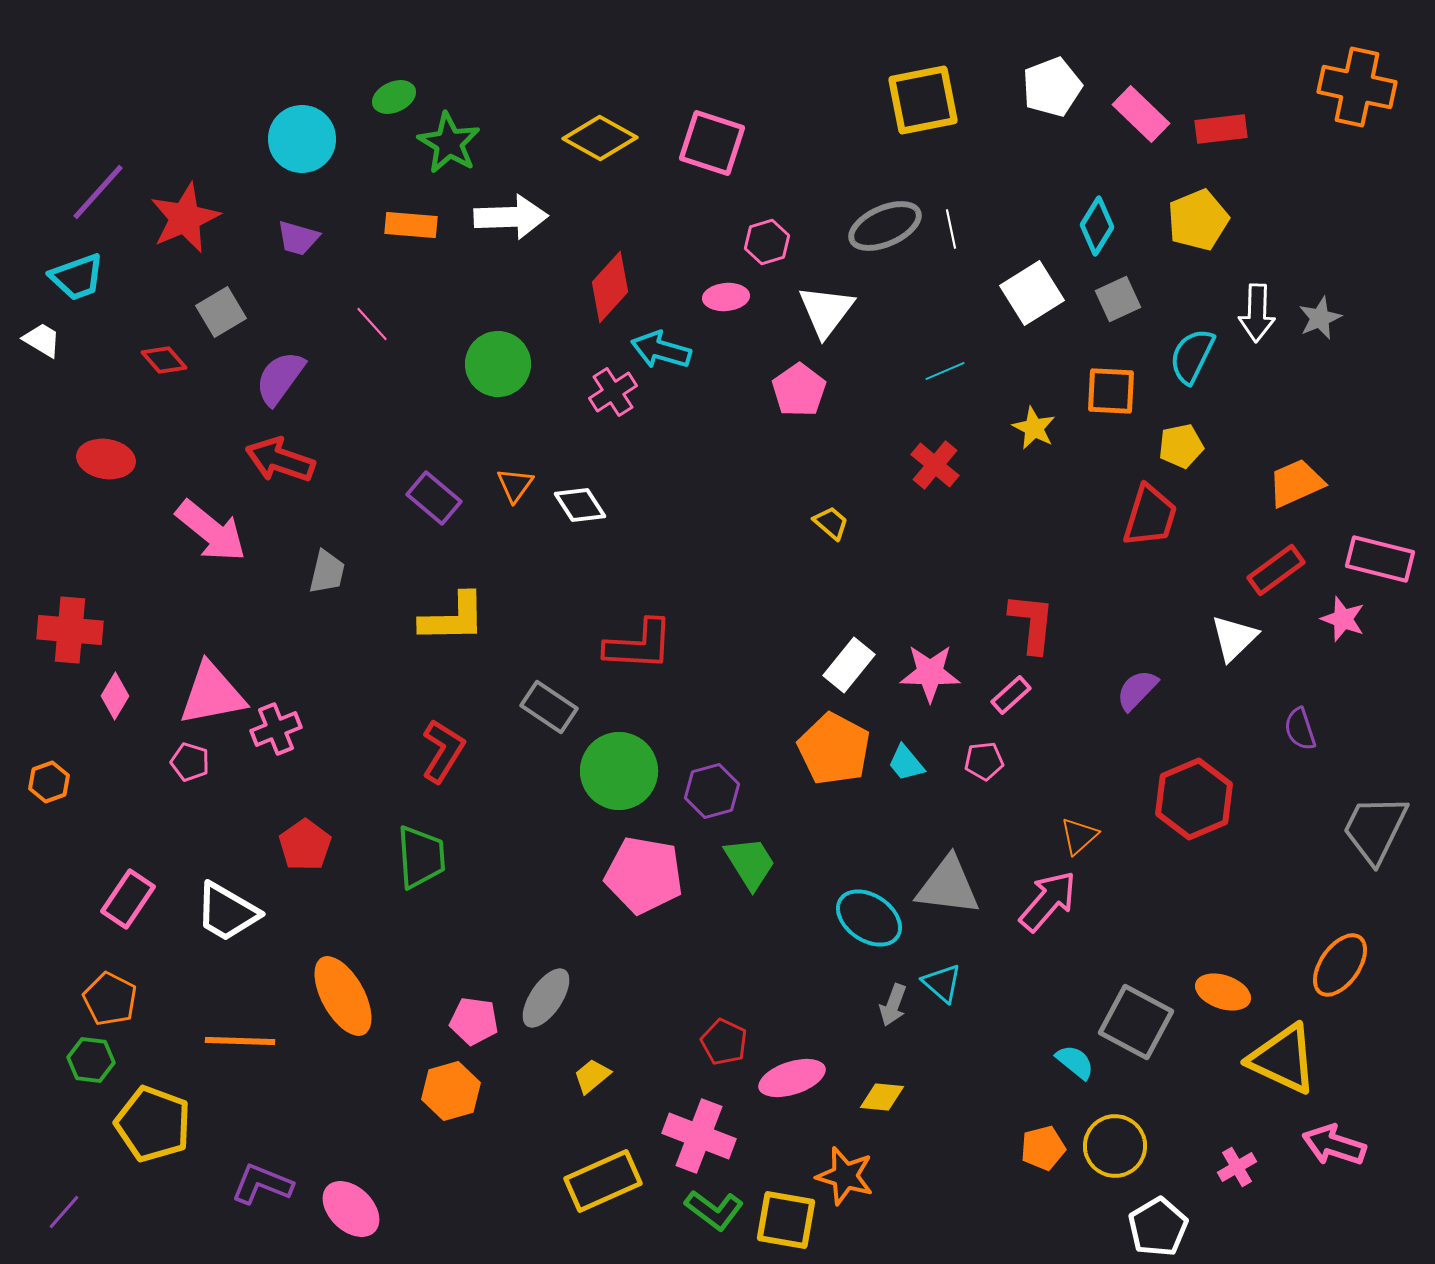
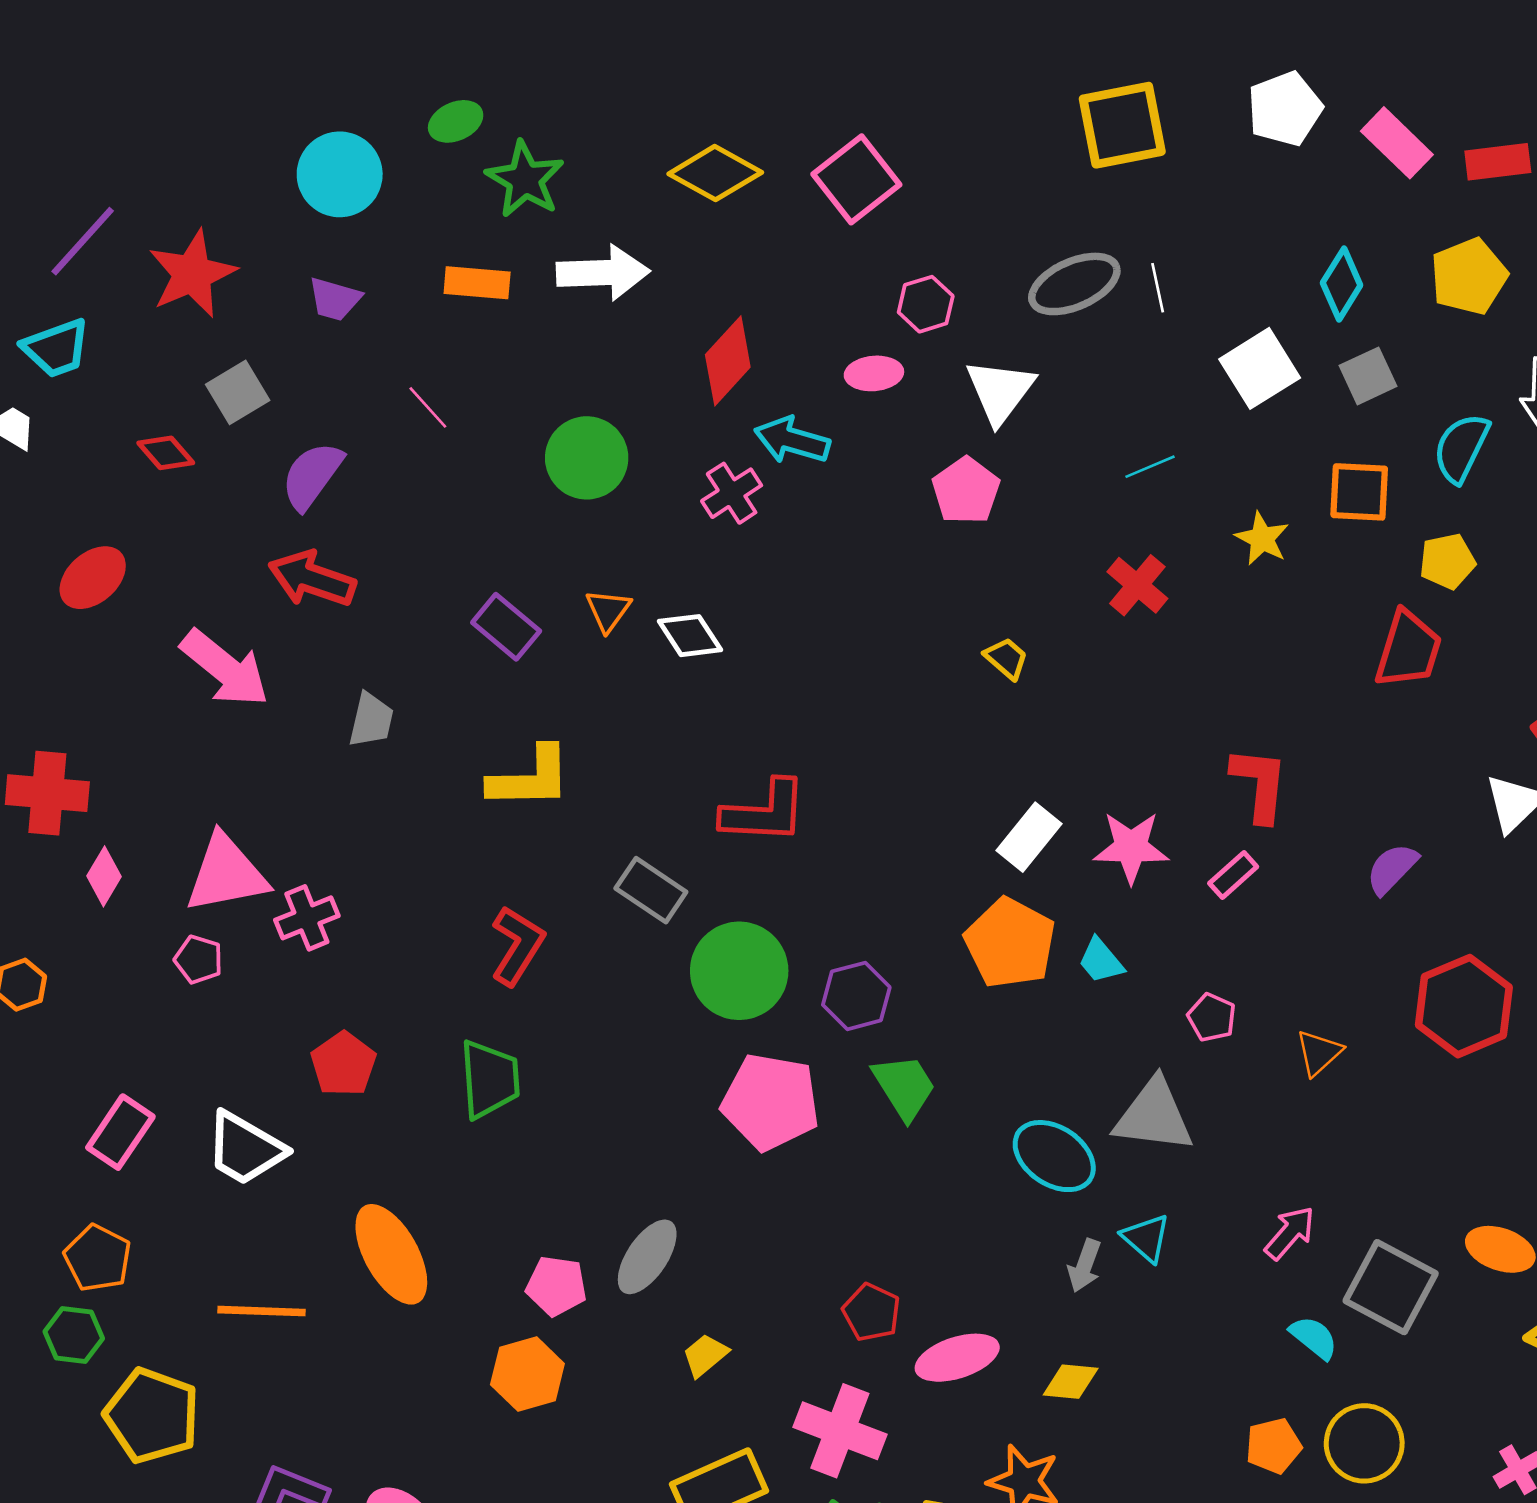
pink square: (712, 143) -> (856, 179), turned 34
red ellipse: (106, 459) -> (93, 578), turned -50
pink pentagon: (984, 761) -> (1212, 1017), moved, turned 30
pink arrow: (1048, 901) -> (1290, 1233), moved, size x0.7

